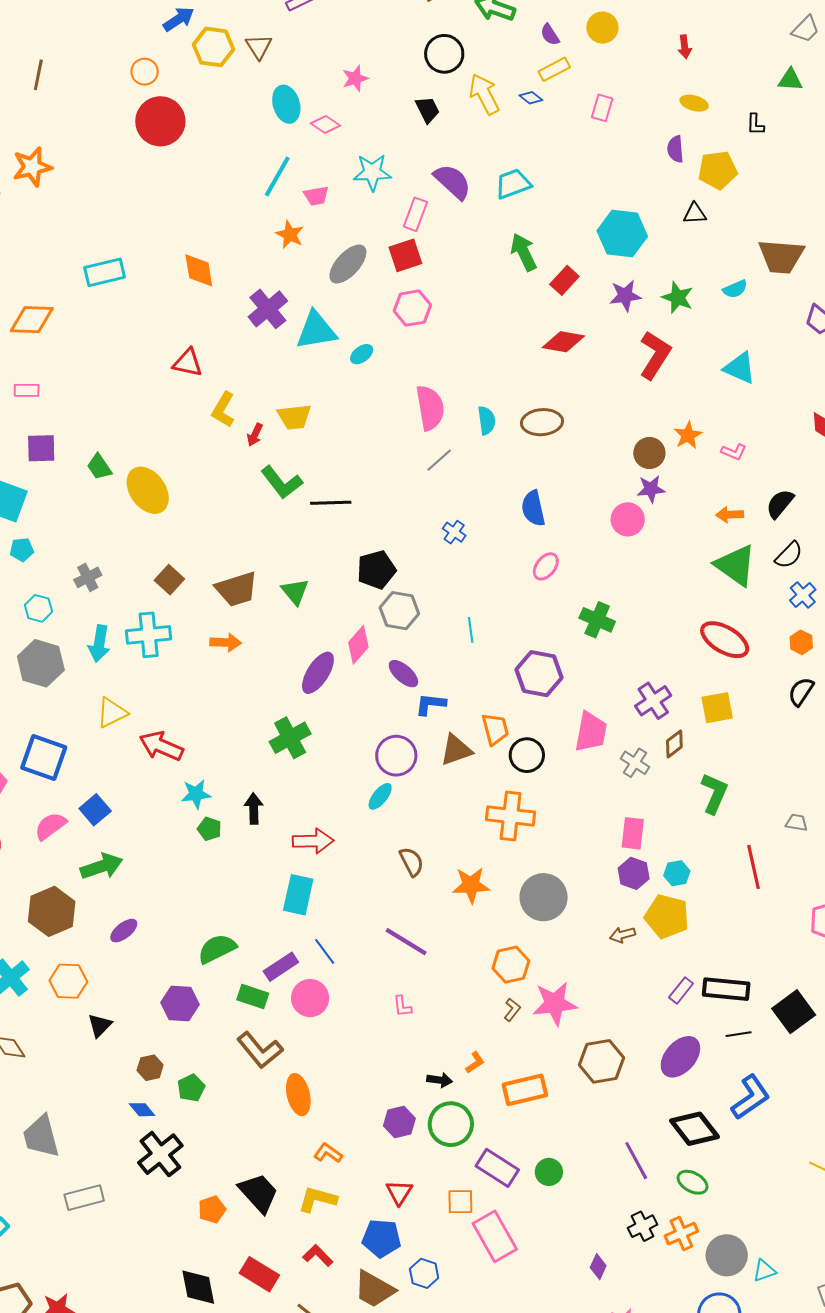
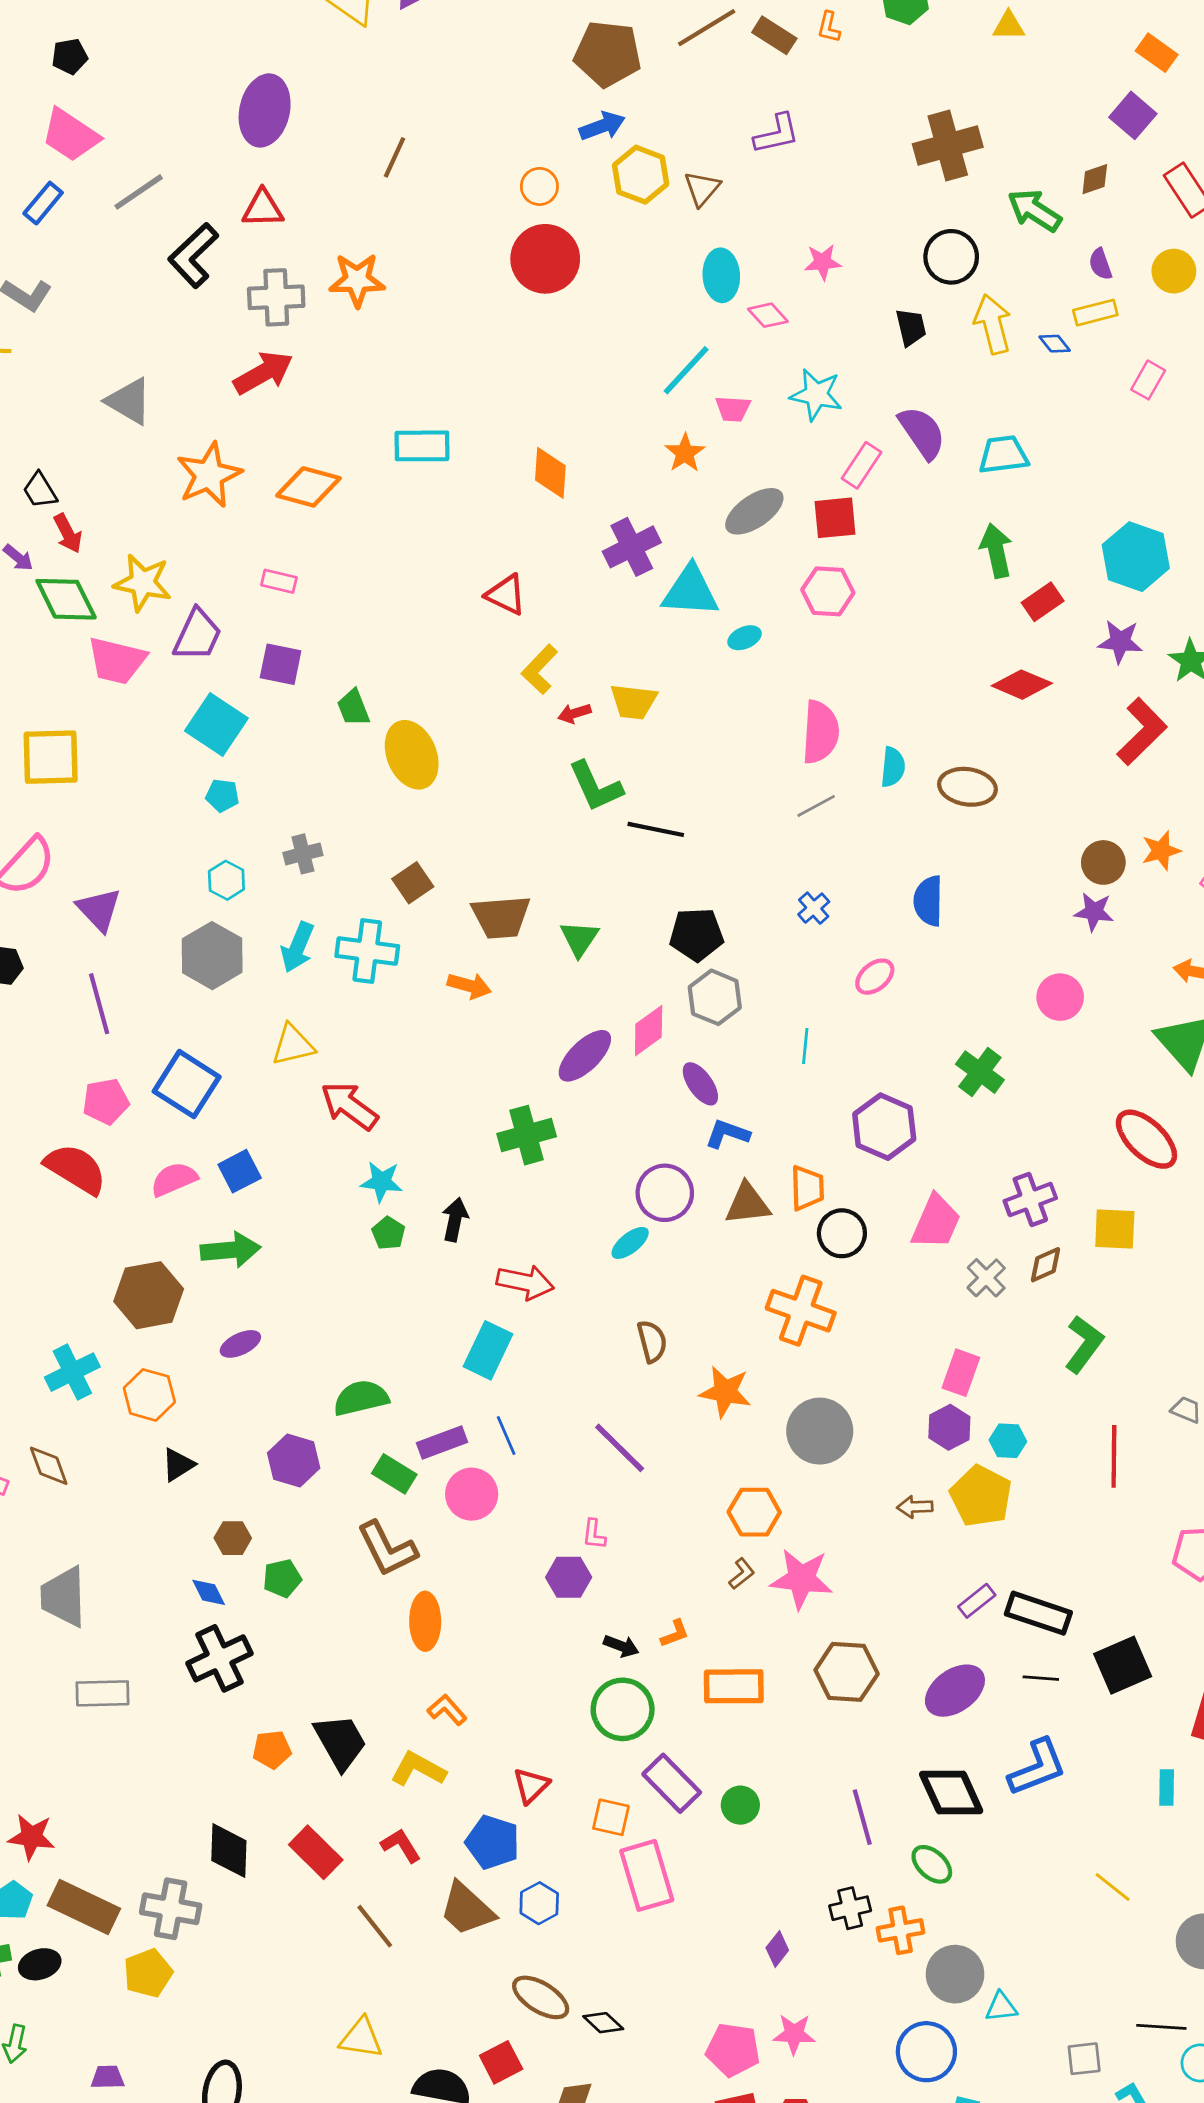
red arrow: (255, 435) -> (574, 713), turned 35
pink circle: (628, 519) -> (1060, 997), moved
pink ellipse: (546, 566) -> (875, 977), moved
purple hexagon: (399, 1122) -> (569, 1577), moved

